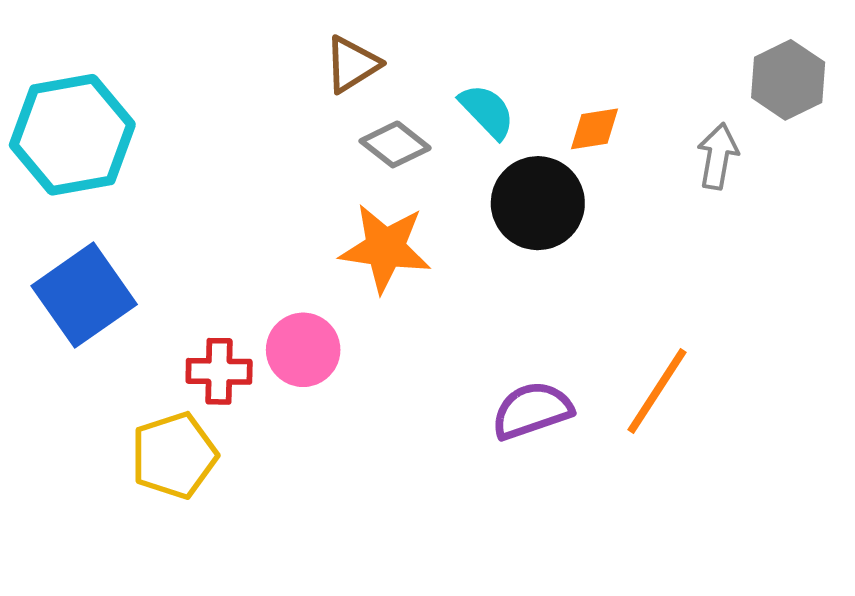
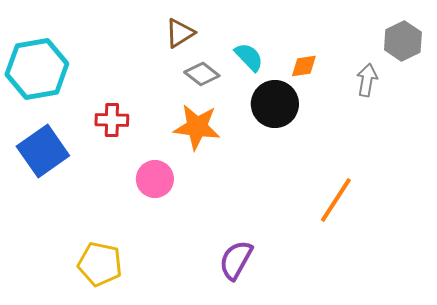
red cross: (219, 371) -> (112, 120), moved
purple semicircle: (532, 410) -> (236, 260), moved, turned -42
yellow pentagon: (174, 455) -> (100, 264), moved, turned 30

